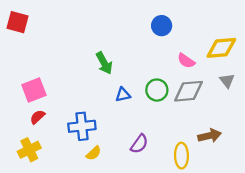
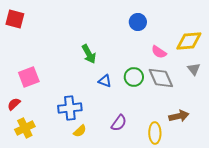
gray diamond: (188, 91) -> (161, 78), turned 72
blue triangle: (123, 95) -> (105, 81), turned 32
red semicircle: (37, 117) -> (14, 104), moved

